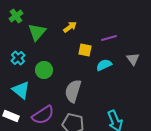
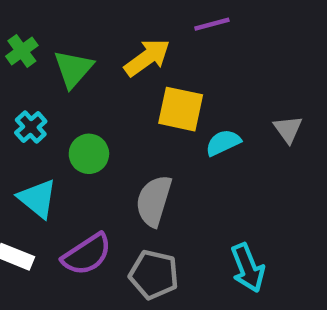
green cross: (16, 16) -> (22, 51), moved
yellow arrow: (70, 27) -> (147, 58), size x1.5
purple line: (109, 38) -> (212, 24), moved
yellow square: (85, 50) -> (181, 109), size x1.5

